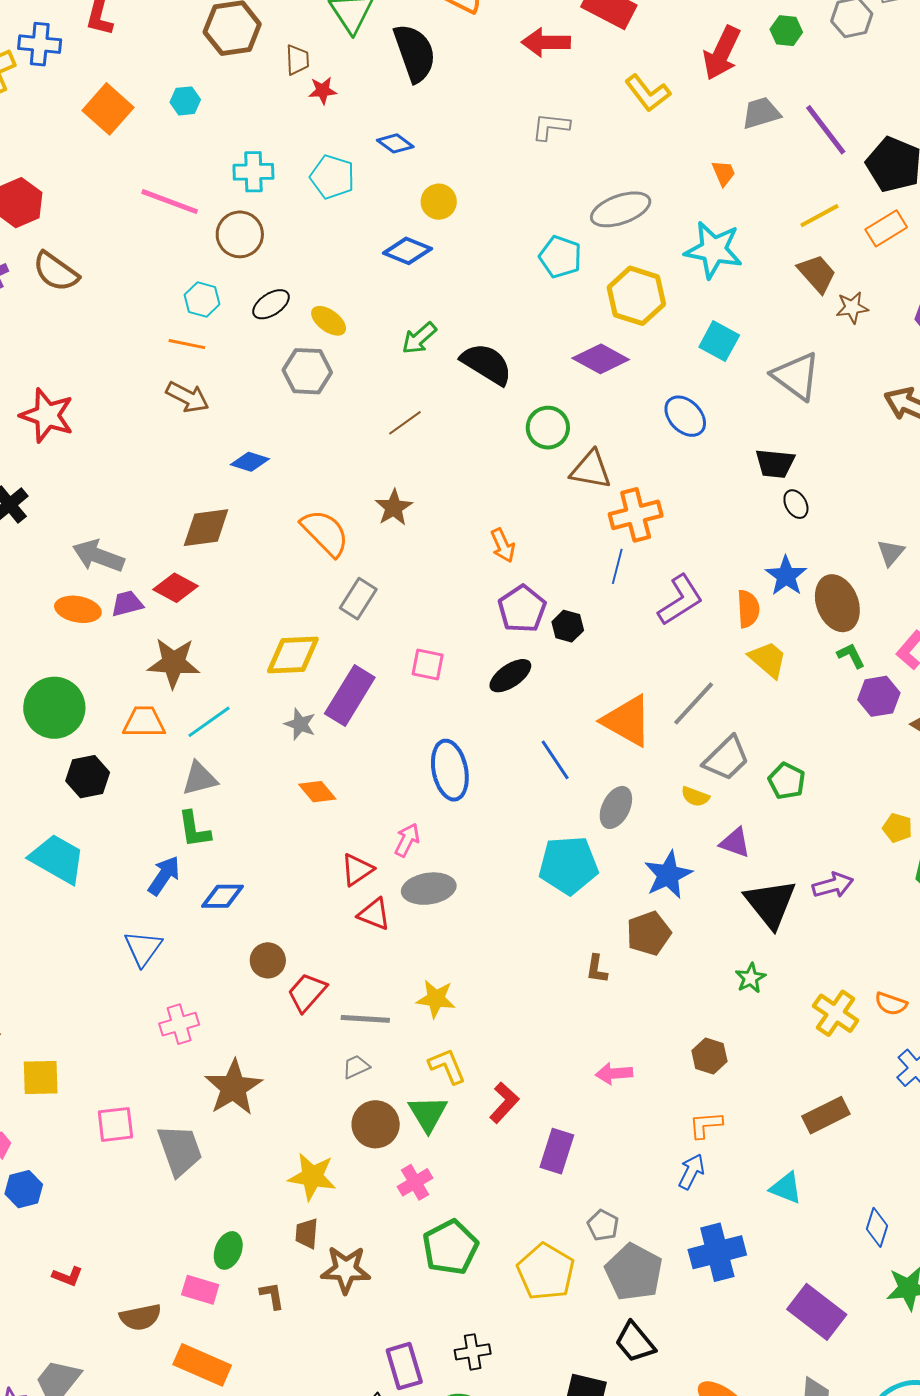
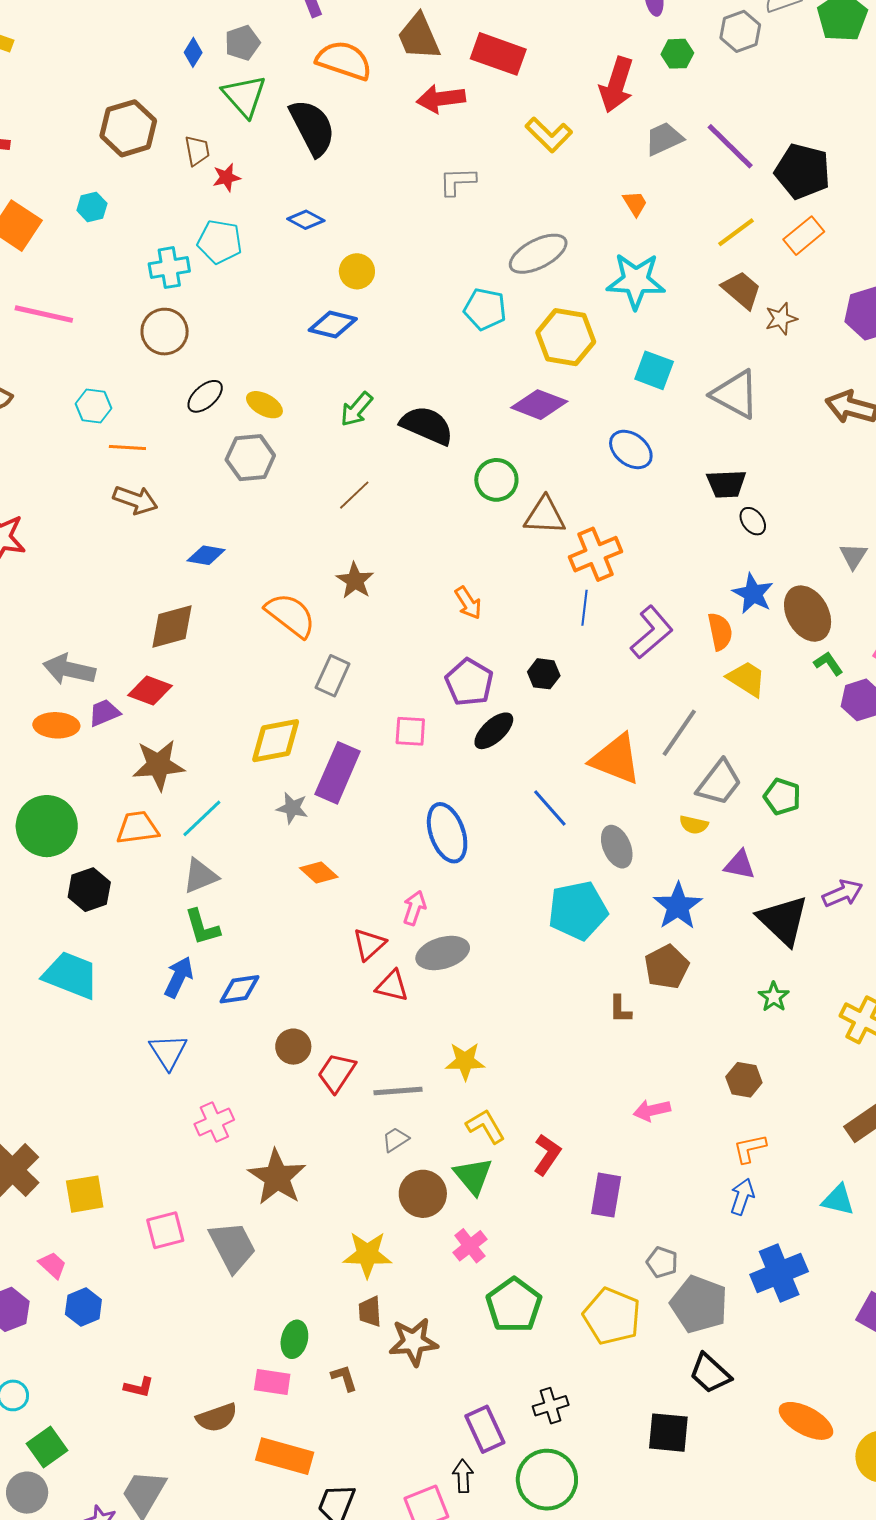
cyan pentagon: (332, 177) -> (220, 242), moved
pink line: (170, 202) -> (44, 314), moved
cyan hexagon: (202, 299) -> (93, 406), moved
purple pentagon: (522, 609) -> (469, 682), moved
gray ellipse: (616, 807) -> (617, 847), turned -42

